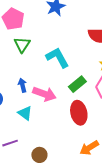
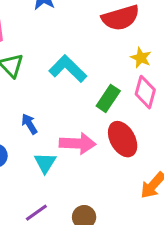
pink arrow: (44, 94) -> (78, 143), moved
cyan triangle: (25, 113) -> (45, 163), turned 42

